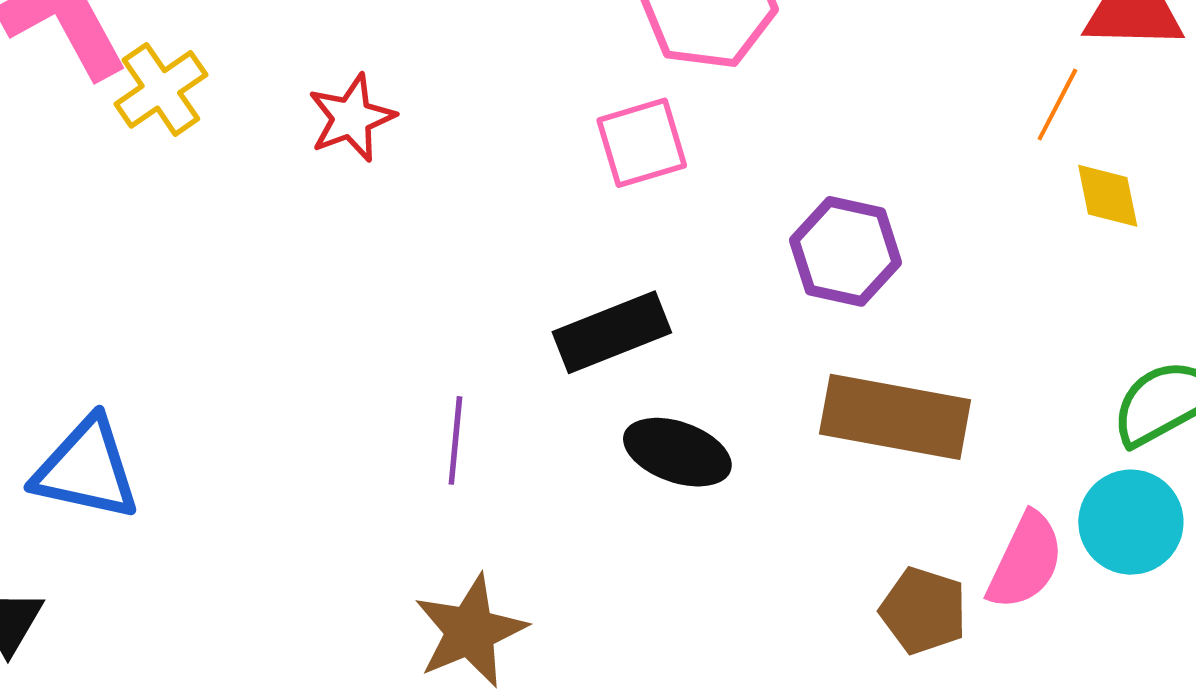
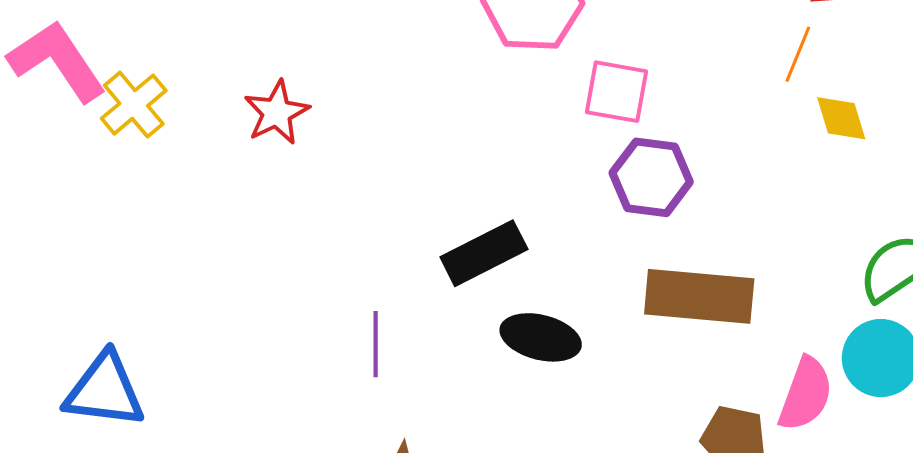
pink square: (642, 143) -> (617, 92), moved, turned 32

